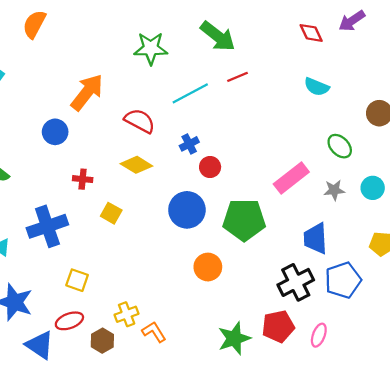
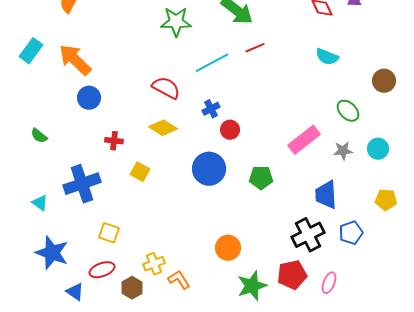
orange arrow: (87, 92) -> (75, 60), moved, turned -84
green pentagon: (244, 220) -> (261, 178), size x0.6
orange circle: (208, 267) -> (228, 248), moved
blue pentagon: (343, 280) -> (351, 233), size x0.7
blue triangle: (40, 345) -> (75, 292), size x0.7

